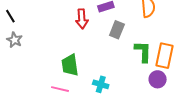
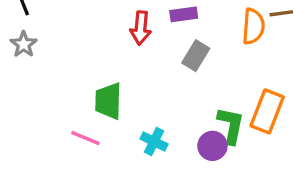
green L-shape: (143, 51) -> (231, 125), moved
purple circle: (158, 79) -> (212, 146), moved

